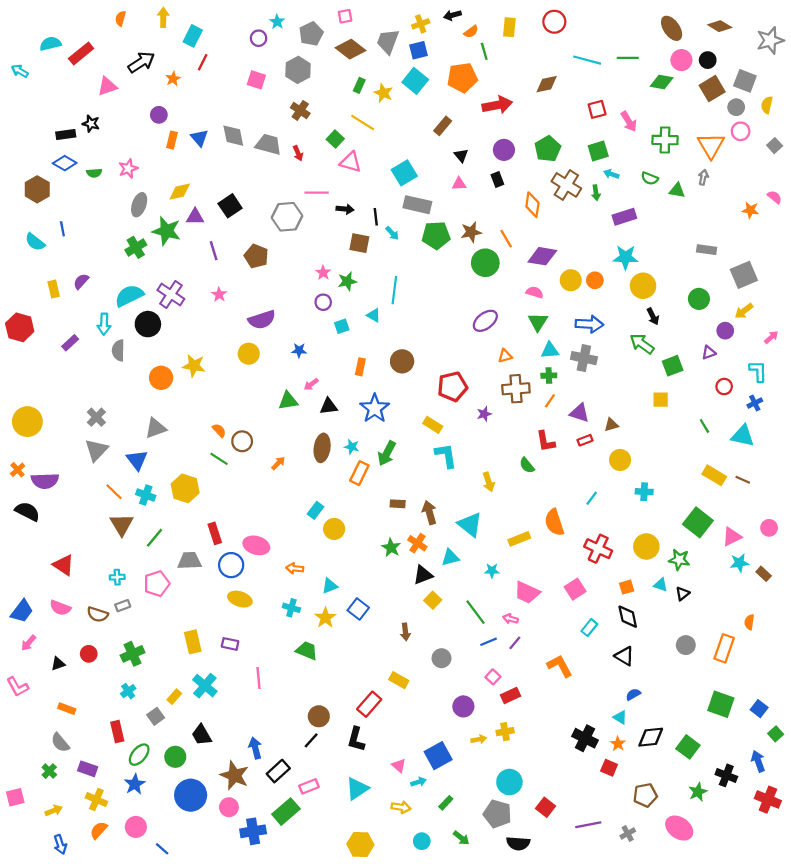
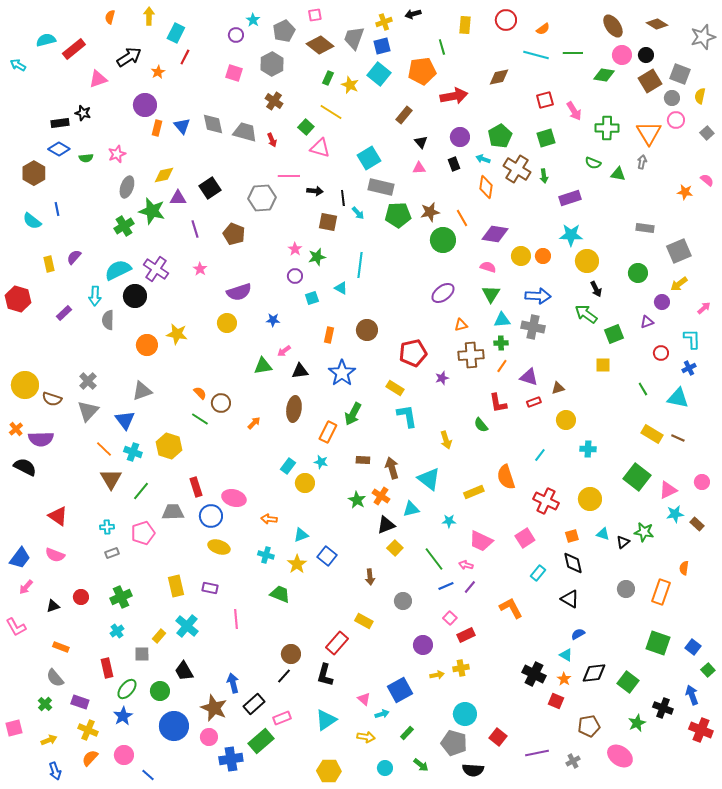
orange semicircle: (471, 32) -> (543, 29), moved
purple circle: (159, 115) -> (145, 105), size x1.5
cyan arrow: (611, 174) -> (483, 159), moved
cyan star: (352, 447) -> (321, 462), moved
green star: (679, 560) -> (644, 532), moved
brown semicircle: (98, 614) -> (52, 399), moved
gray square: (156, 716) -> (142, 654), turned 35

